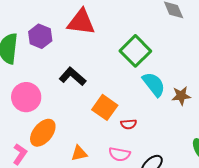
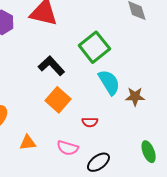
black L-shape: (72, 76) -> (51, 66), moved
red semicircle: (129, 124) -> (90, 122), moved

